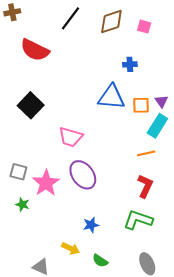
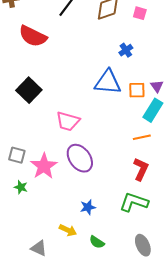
blue cross: (130, 64) -> (126, 50), turned -32

